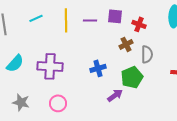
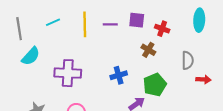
brown cross: (126, 44) -> (148, 50), turned -32
gray semicircle: (147, 54) -> (188, 60), moved
cyan semicircle: (15, 63) -> (31, 56), moved

